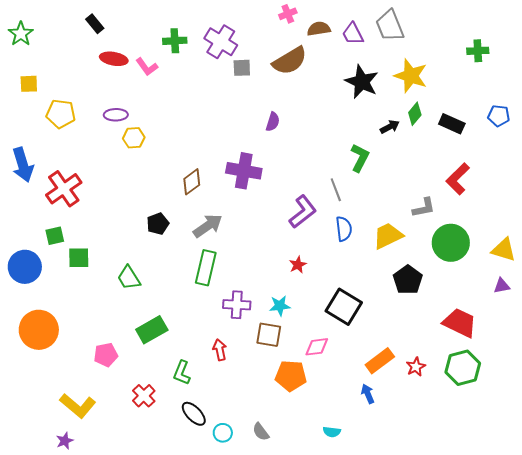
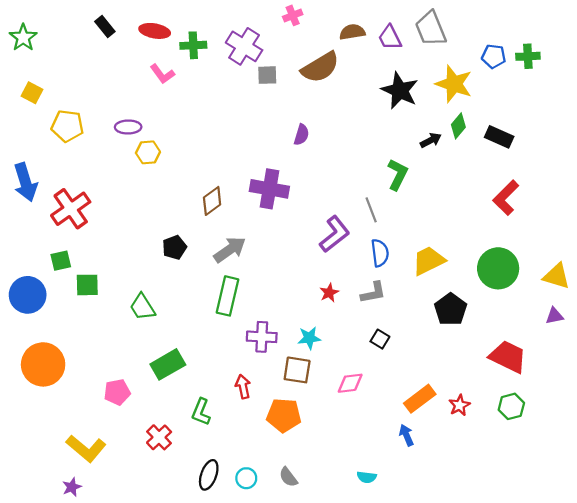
pink cross: (288, 14) -> (293, 15), moved
red ellipse: (114, 59) -> (155, 31), moved
yellow square: (29, 84) -> (32, 93), turned 30
blue pentagon: (499, 116) -> (494, 56), moved
gray L-shape: (424, 208) -> (373, 293), moved
black square: (344, 307) -> (380, 339), size x0.5
green hexagon: (463, 368) -> (511, 406), size x0.7
orange pentagon: (291, 376) -> (284, 415), moved
black ellipse: (194, 414) -> (209, 475), moved, turned 64

